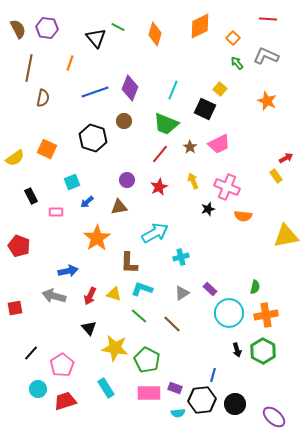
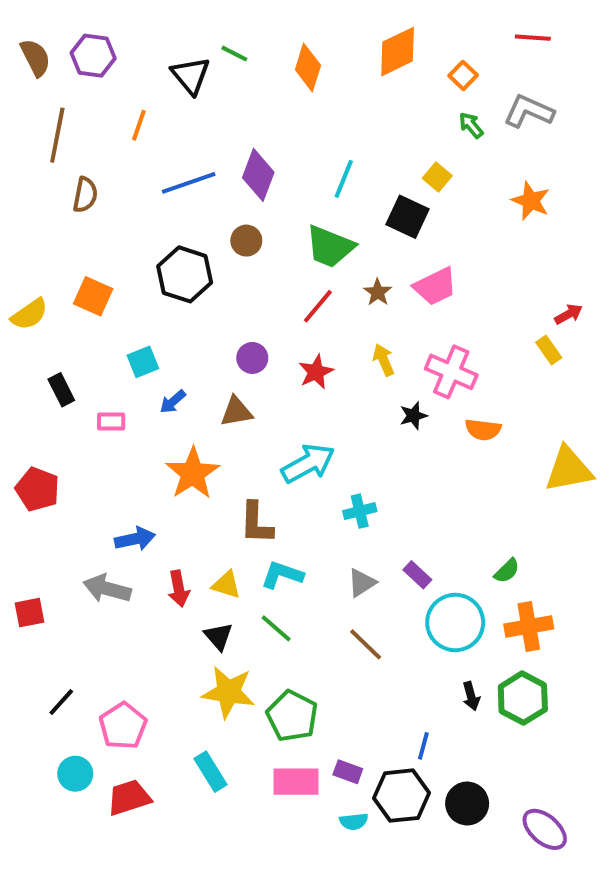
green semicircle: (255, 287) -> (507, 571), turned 32
red arrow: (90, 296) -> (179, 589), turned -36
brown line: (172, 324) -> (366, 644), moved
black triangle: (89, 328) -> (218, 636), moved

